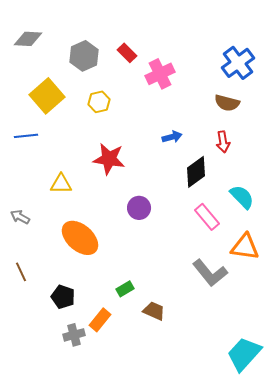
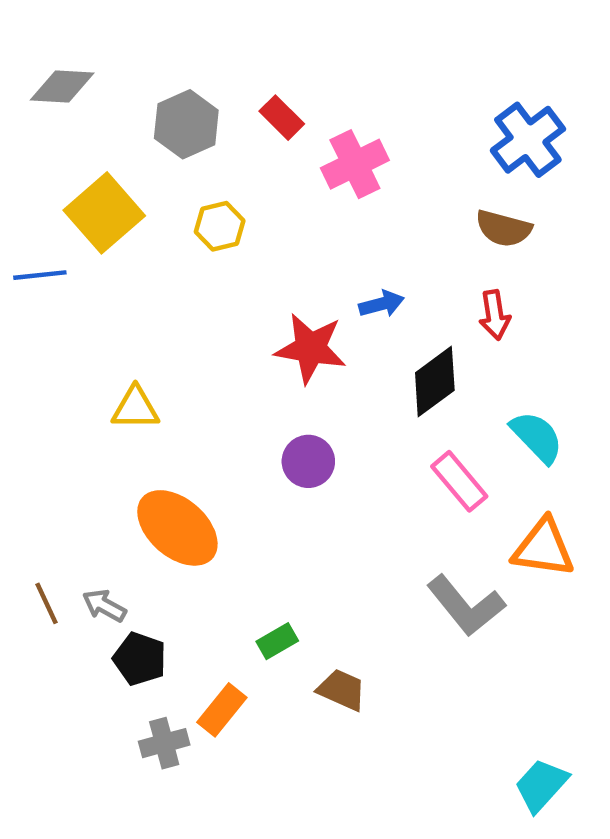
blue line: (26, 136) -> (40, 275), moved
red star: (109, 159) -> (311, 348), moved
gray arrow: (20, 217) -> (104, 606), moved
cyan trapezoid: (244, 354) -> (541, 785), size x0.7

